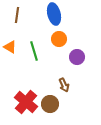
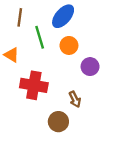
blue ellipse: (54, 14) -> (63, 16), turned 55
green line: (34, 51) -> (40, 37), moved
red cross: (26, 102) -> (34, 85), moved, turned -30

